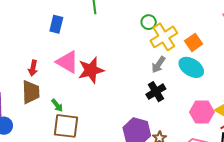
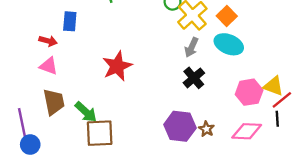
pink triangle: (67, 62) -> (49, 66), moved, size x0.7
red arrow: (33, 68) -> (48, 41), moved, turned -77
green arrow: (57, 105) -> (86, 112), size x1.5

